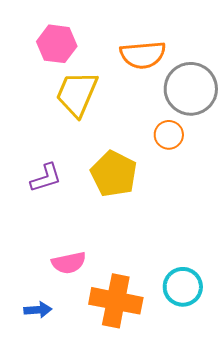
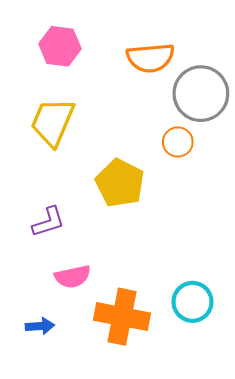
yellow trapezoid: (77, 94) -> (53, 122), moved
purple L-shape: (46, 178) -> (48, 222), moved

